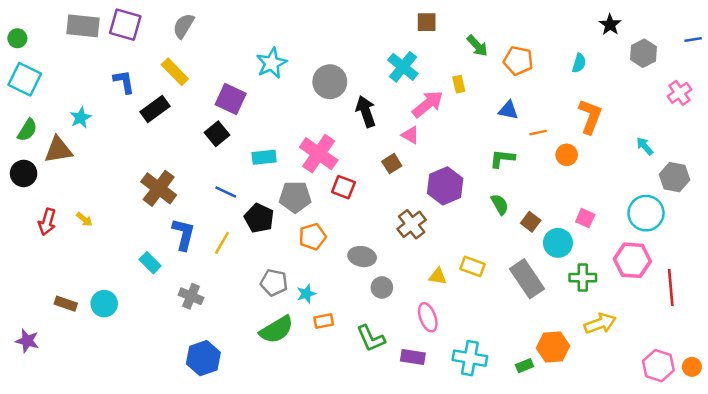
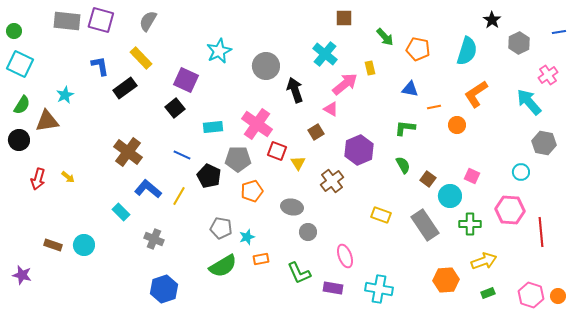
cyan semicircle: (579, 63) -> (467, 51), size x1.8
orange L-shape: (590, 116) -> (476, 94), turned -144
cyan arrow: (645, 146) -> (529, 102), moved, size x1.8
cyan circle: (646, 213) -> (521, 172), size x0.6
blue L-shape: (184, 234) -> (148, 189), turned -64
yellow triangle: (438, 276) -> (298, 163), moved, turned 49
green rectangle: (524, 366) -> (488, 293), moved

